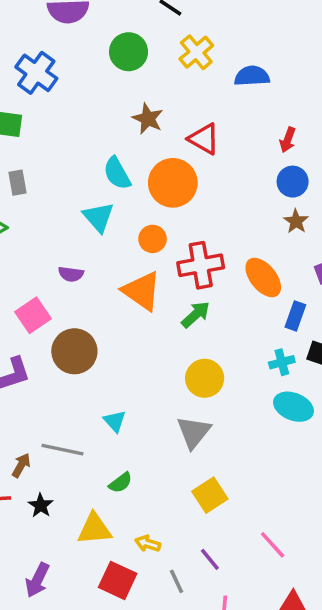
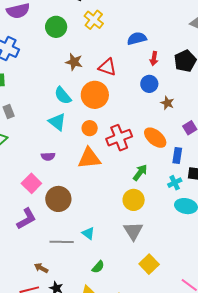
blue semicircle: (252, 76) -> (137, 38), moved
blue circle: (293, 182) -> (149, 84), moved
orange triangle: (142, 291) -> (89, 158), turned -30
green arrow: (196, 315) -> (140, 172), moved
gray line: (63, 450) -> (62, 242), moved
brown arrow: (21, 465) -> (41, 268), turned -80

